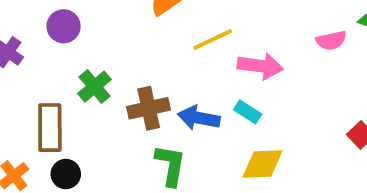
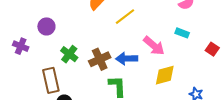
pink arrow: (260, 66) -> (154, 46), moved, turned 45
cyan rectangle: (248, 112) -> (182, 33), moved

